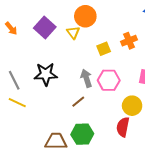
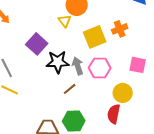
purple square: (45, 27) -> (37, 44), moved
yellow square: (104, 49) -> (95, 37), size x1.6
black star: (46, 74) -> (58, 62), moved

